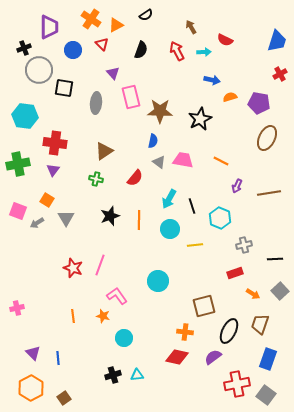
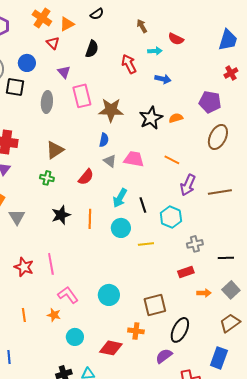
blue circle: (73, 50) -> (27, 63), moved
red arrow: (177, 51) -> (129, 64), moved
orange semicircle: (230, 97) -> (176, 118), moved
purple arrow: (237, 186) -> (188, 185), size x1.5
pink line: (100, 265) -> (51, 264), turned -30
cyan circle: (158, 281) -> (109, 295), moved
orange arrow: (253, 294) -> (204, 293), turned -32
brown trapezoid: (260, 324) -> (230, 323), moved, turned 35
red diamond: (177, 357) -> (111, 348), moved

